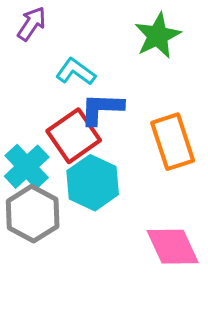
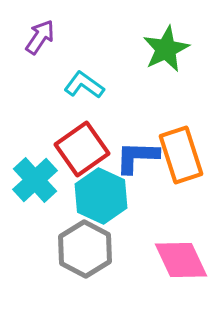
blue L-shape: (102, 109) -> (137, 157), moved
gray hexagon: (33, 214) -> (85, 249), moved

